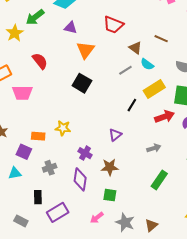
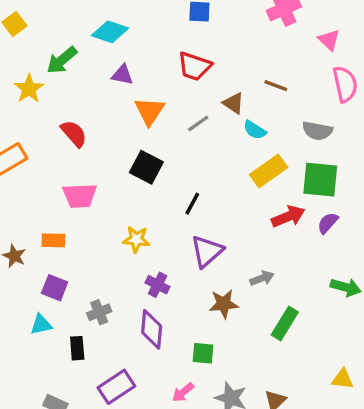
gray line: (125, 70) -> (198, 123), moved
pink trapezoid: (22, 93) -> (80, 196), moved
black line: (132, 105) -> (192, 204), moved
yellow star: (63, 128) -> (136, 239), moved
purple triangle: (115, 135) -> (207, 251), size x1.5
orange rectangle: (38, 136) -> (53, 240), moved
gray arrow: (154, 148) -> (262, 278), moved
brown star: (110, 167) -> (224, 304), moved
black rectangle: (38, 197) -> (77, 348), moved

